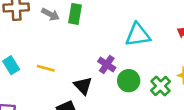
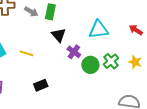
black triangle: (83, 86) -> (59, 35), moved
green cross: (161, 86) -> (111, 61), moved

